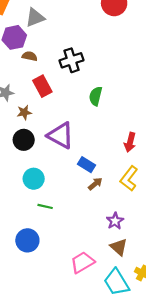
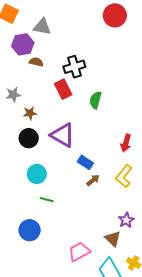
gray triangle: (35, 18) -> (42, 27), turned 30
red rectangle: (42, 86) -> (63, 89), moved
purple star: (115, 221) -> (126, 220), moved

